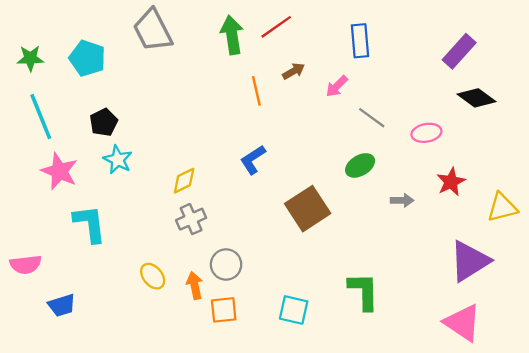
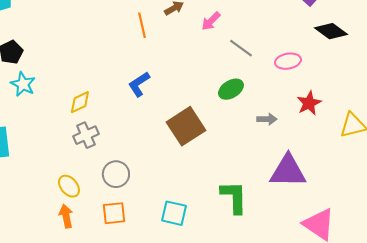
purple triangle: (470, 261) -> (288, 171), moved, turned 33
yellow ellipse: (153, 276) -> (69, 186), moved
orange arrow: (195, 285) -> (66, 216), moved

